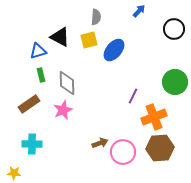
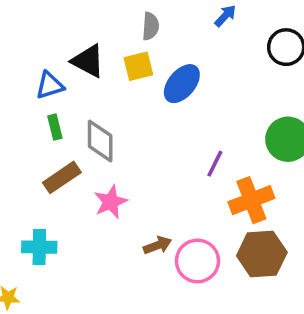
brown rectangle: (29, 104) -> (62, 177), moved
pink star: (63, 110) -> (111, 202), moved

